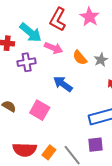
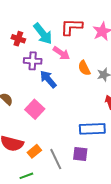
red L-shape: (58, 19) -> (71, 27), turned 50
blue arrow: (63, 84) -> (48, 79), moved

